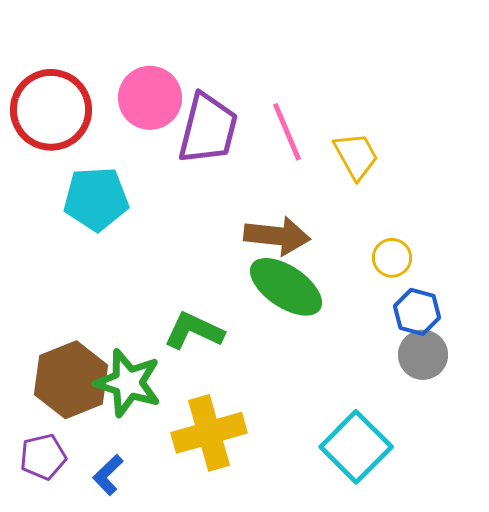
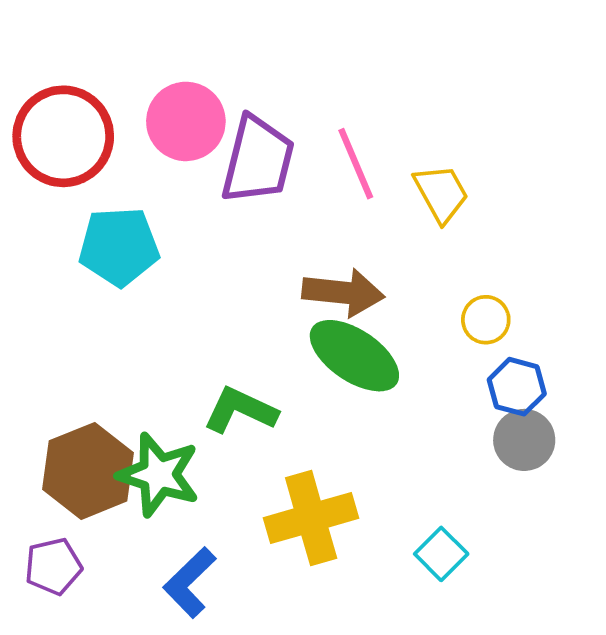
yellow cross: (209, 433) -> (311, 518), moved
cyan square: (356, 447) -> (441, 554), size x0.6
blue L-shape: (108, 475) -> (190, 582), moved, size x1.4

